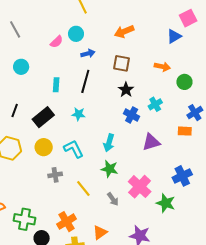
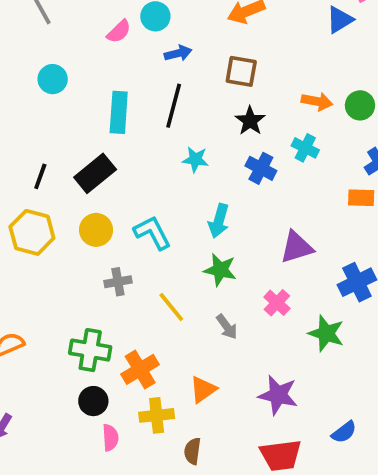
orange arrow: (162, 67) -> (317, 101), moved
cyan rectangle: (56, 85) -> (119, 112), size x1.5
cyan cross: (155, 104) -> (305, 148), turned -32
black line: (15, 110) -> (40, 176), moved
cyan star: (79, 114) -> (195, 159), moved
purple triangle: (151, 142) -> (297, 247), moved
pink cross: (140, 187) -> (277, 303), size x0.6
green cross: (25, 219) -> (90, 350), moved

